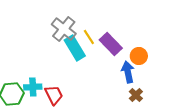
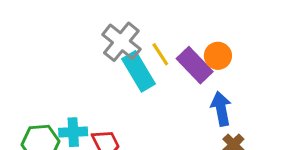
orange circle: (139, 56) -> (218, 56), moved

